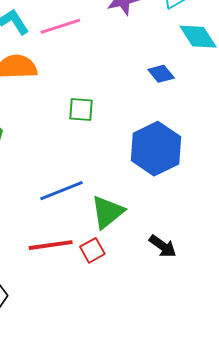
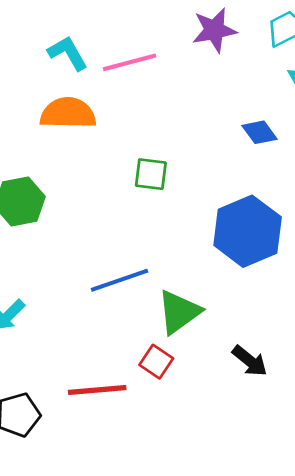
red line: (51, 245) -> (97, 390), moved
red square: (92, 250) -> (156, 362), turned -30

